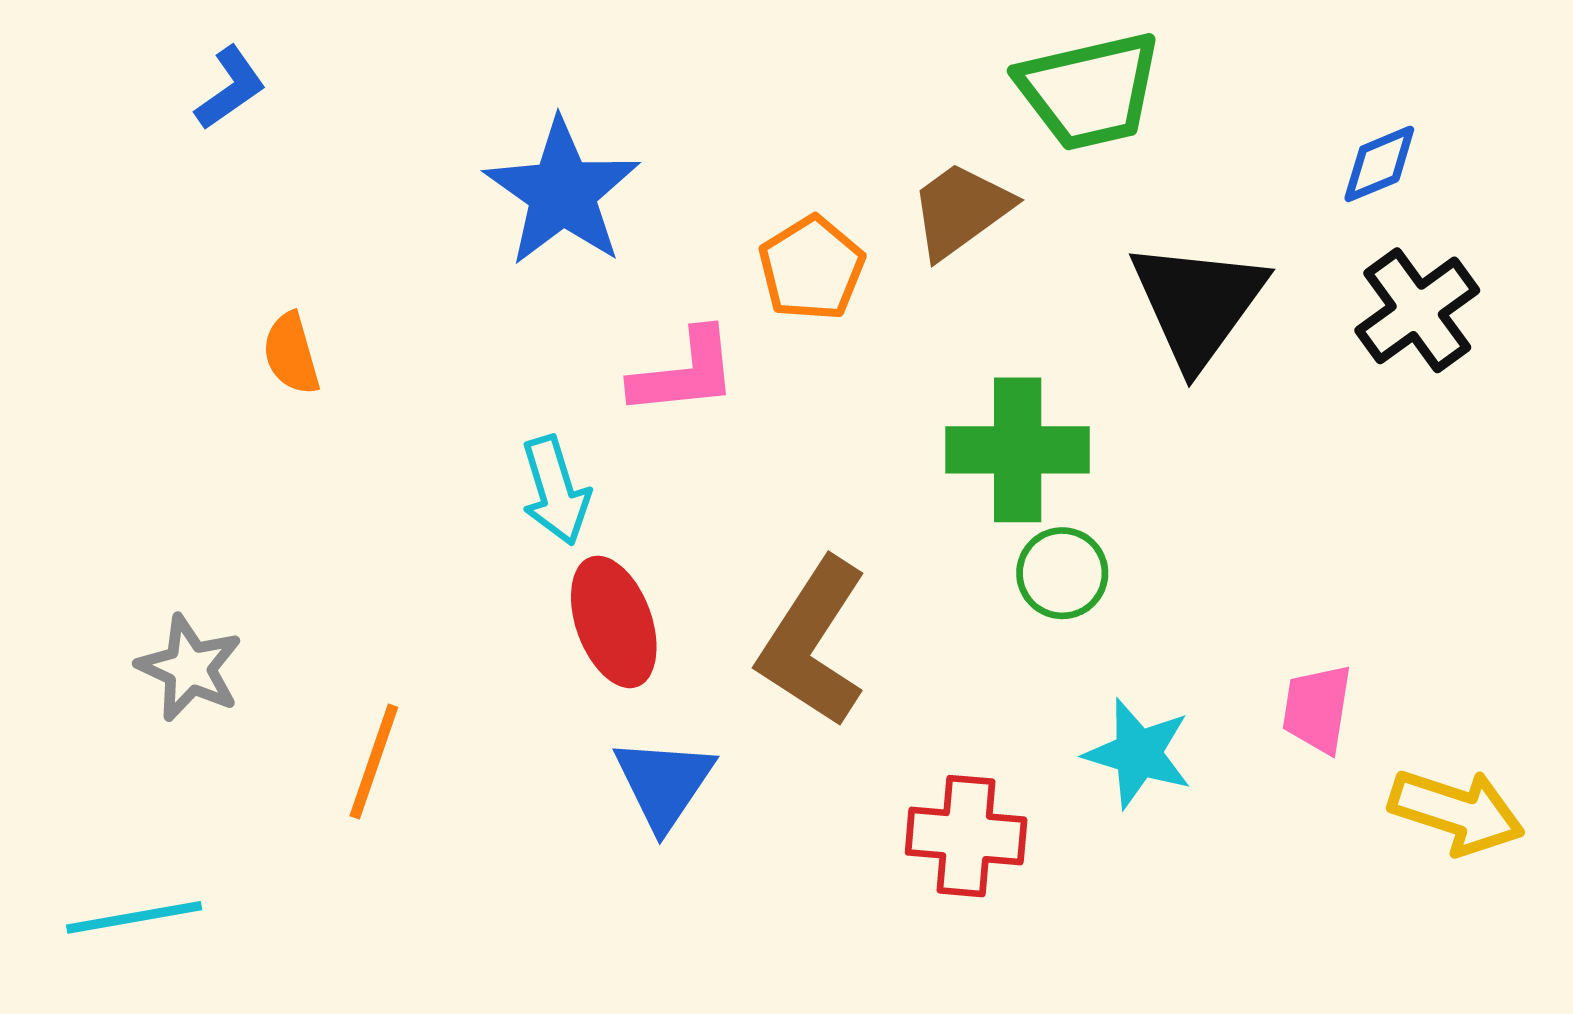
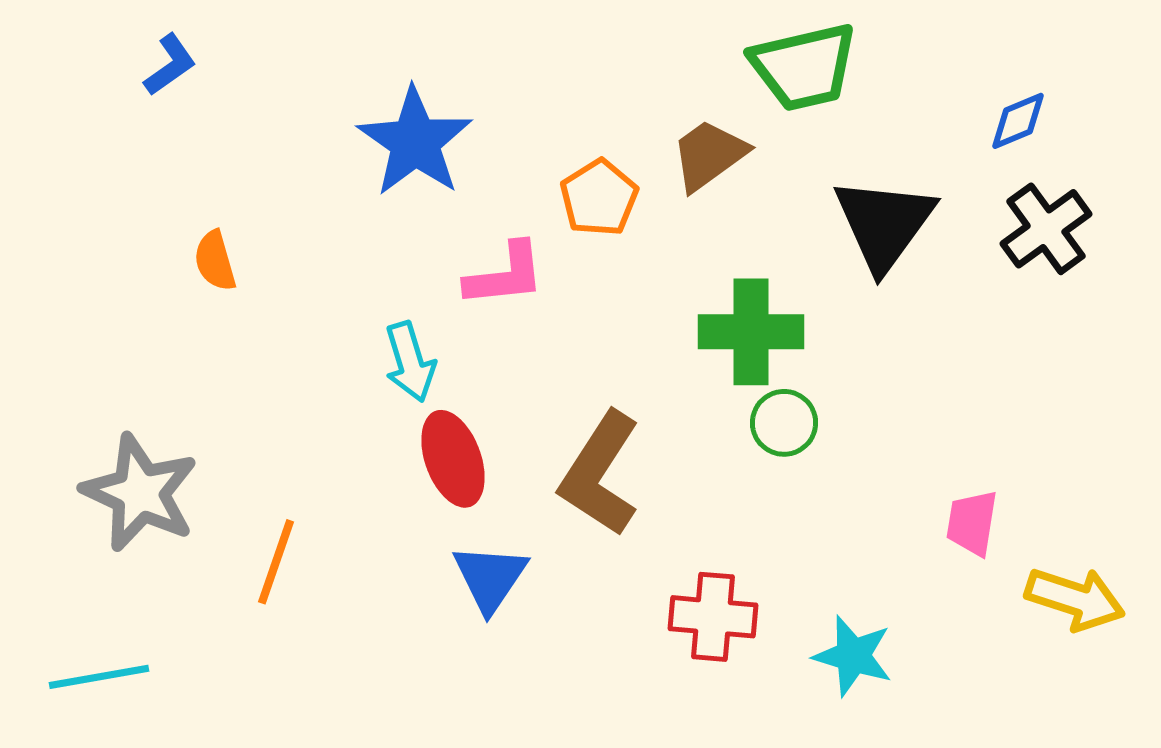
gray star: (190, 668) -> (140, 493), size x1.5
cyan star: (1138, 753) -> (853, 656), moved

